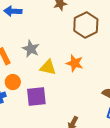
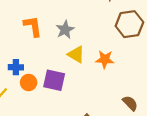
orange star: (75, 63) -> (105, 59), turned -30
orange circle: (13, 82) -> (29, 83), moved

